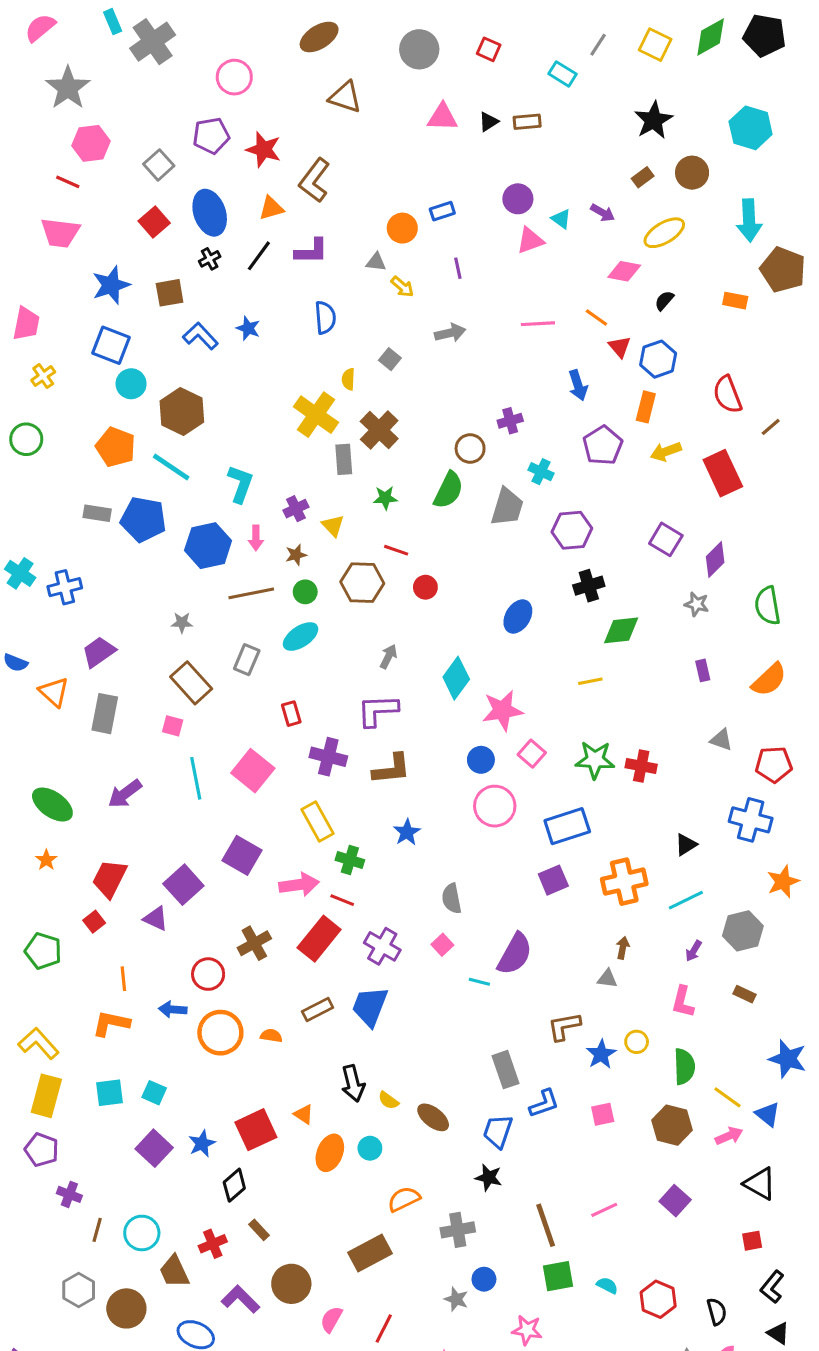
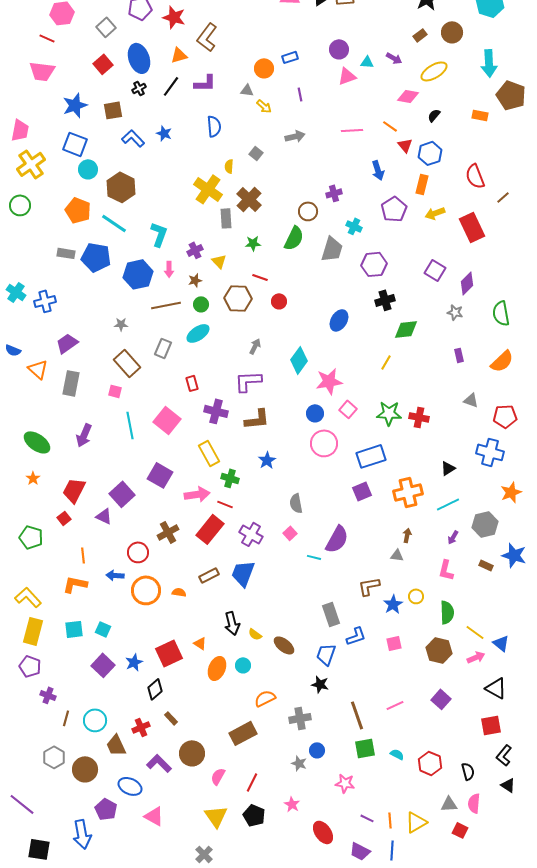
cyan triangle: (561, 219) -> (367, 62), turned -32
yellow cross: (43, 376) -> (31, 164), size x1.8
yellow line: (590, 681) -> (386, 362), turned -49
purple arrow: (125, 794) -> (84, 435), turned -30
blue star: (788, 1059) -> (514, 555), moved
red square: (752, 1241) -> (491, 725), size x1.5

